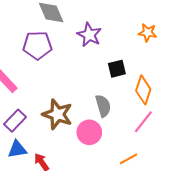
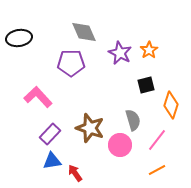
orange star: (148, 33) -> (149, 50), moved, turned 30
pink line: (143, 122) -> (157, 140), moved

